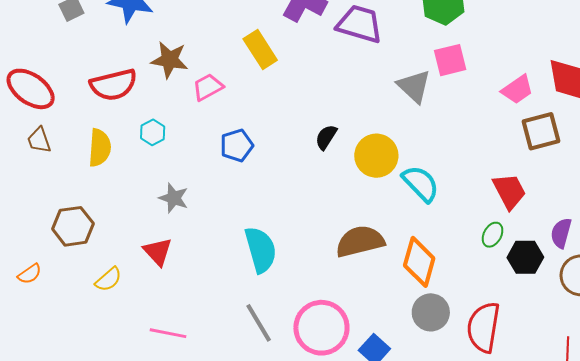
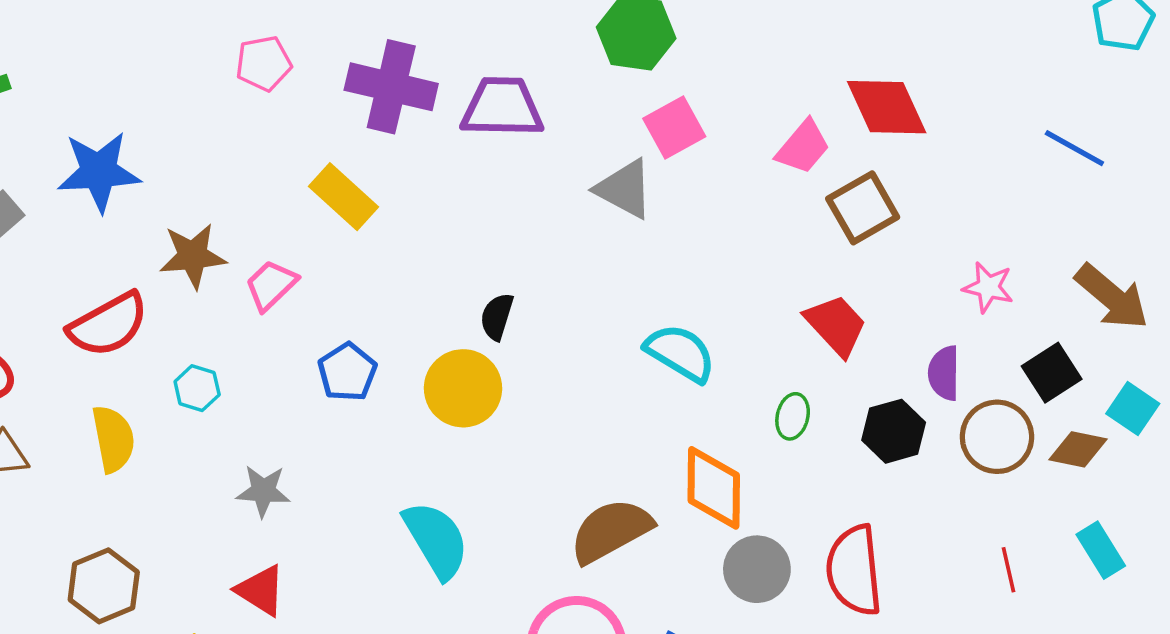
yellow circle: (376, 156) -> (463, 388), moved
green ellipse: (493, 235) -> (793, 416), moved
brown semicircle: (360, 241) -> (611, 531), moved

